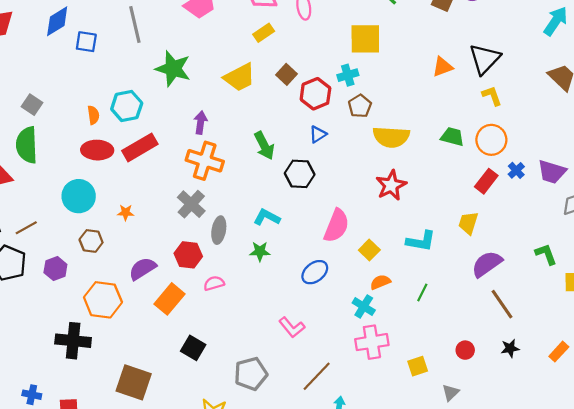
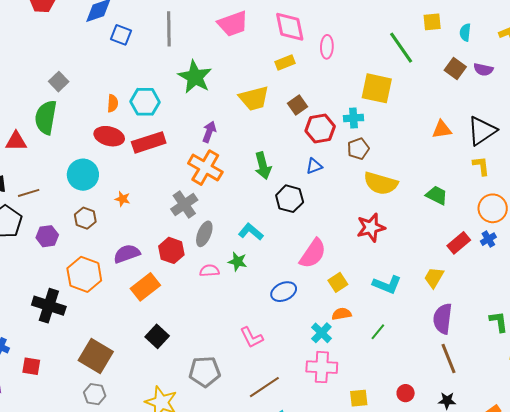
orange circle: (491, 140) -> (493, 208), moved
purple semicircle: (487, 264) -> (443, 319), turned -60
pink semicircle: (214, 283) -> (209, 271), moved

